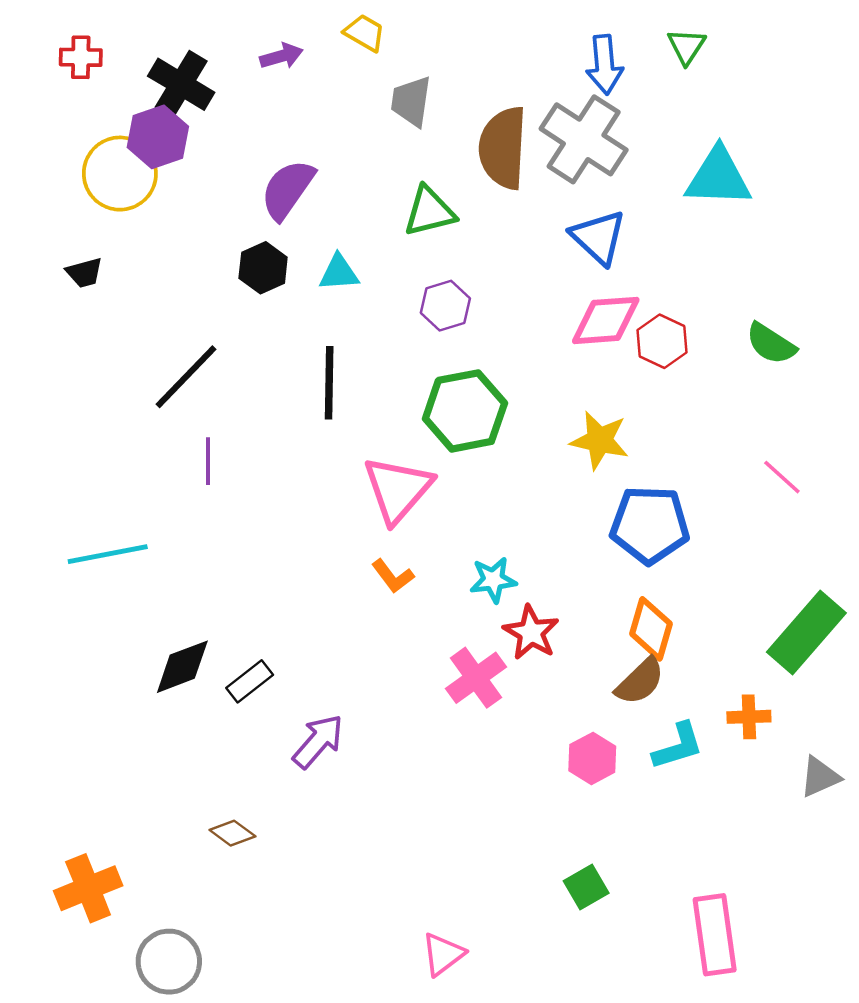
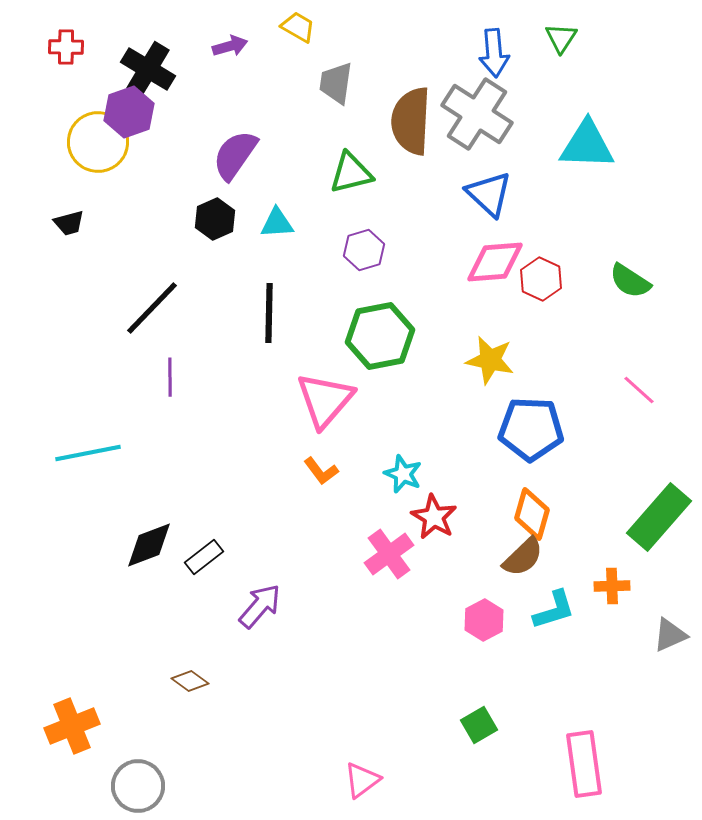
cyan star: (493, 580) -> (403, 474), turned 30

